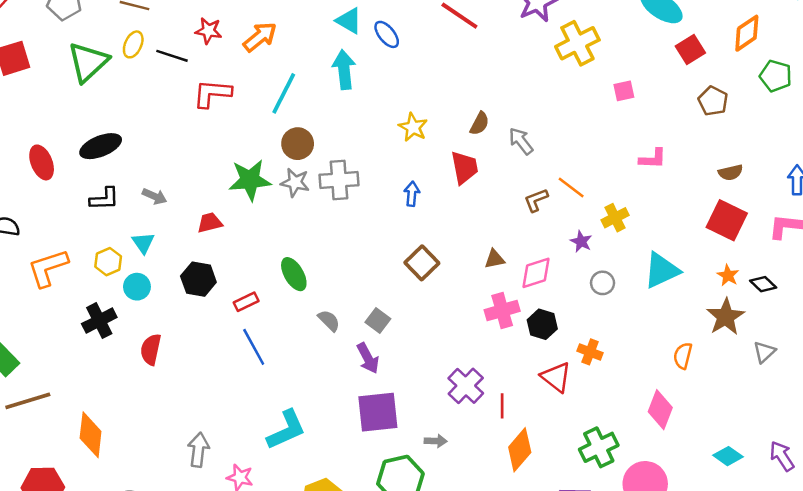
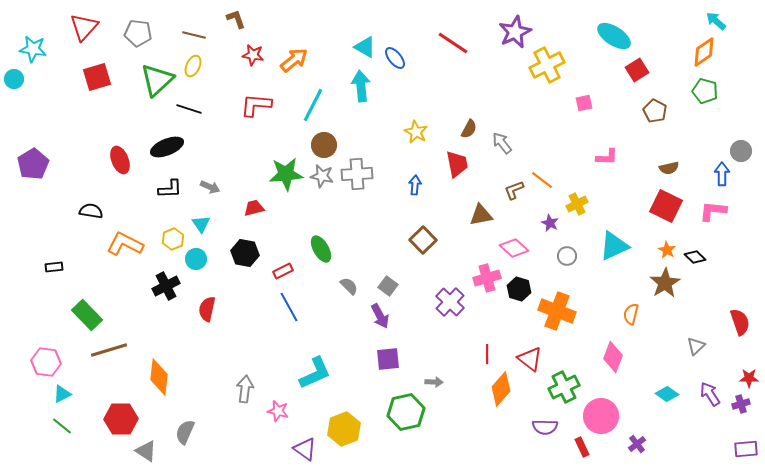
orange diamond: (747, 33) -> (704, 52), moved
black line: (172, 56) -> (189, 109), moved
brown triangle: (495, 259) -> (481, 215), moved, size x1.4
orange L-shape: (48, 268) -> (125, 244), turned 45
pink diamond: (536, 273) -> (514, 248), turned 60
orange cross: (590, 352) -> (557, 311), size x1.8
gray triangle: (764, 352) -> (696, 346), moved
red triangle: (556, 377) -> (530, 359), moved
purple cross: (466, 386) -> (450, 302), moved
purple square: (378, 412) -> (388, 359), size x0.7

